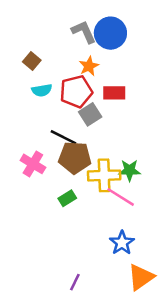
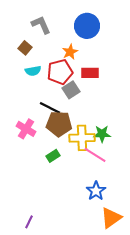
gray L-shape: (84, 32) -> (41, 25), moved
purple line: (75, 282) -> (29, 222), moved

